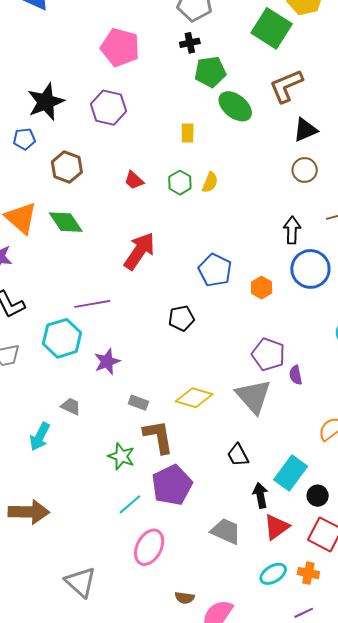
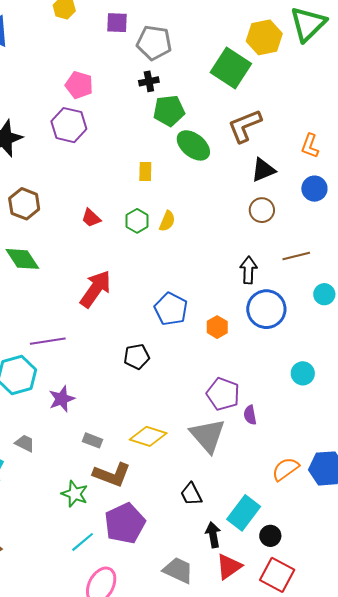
pink pentagon: (120, 47) -> (79, 85), size x0.7
purple hexagon: (109, 108) -> (69, 125), moved
brown L-shape: (158, 437) -> (112, 475), turned 120

